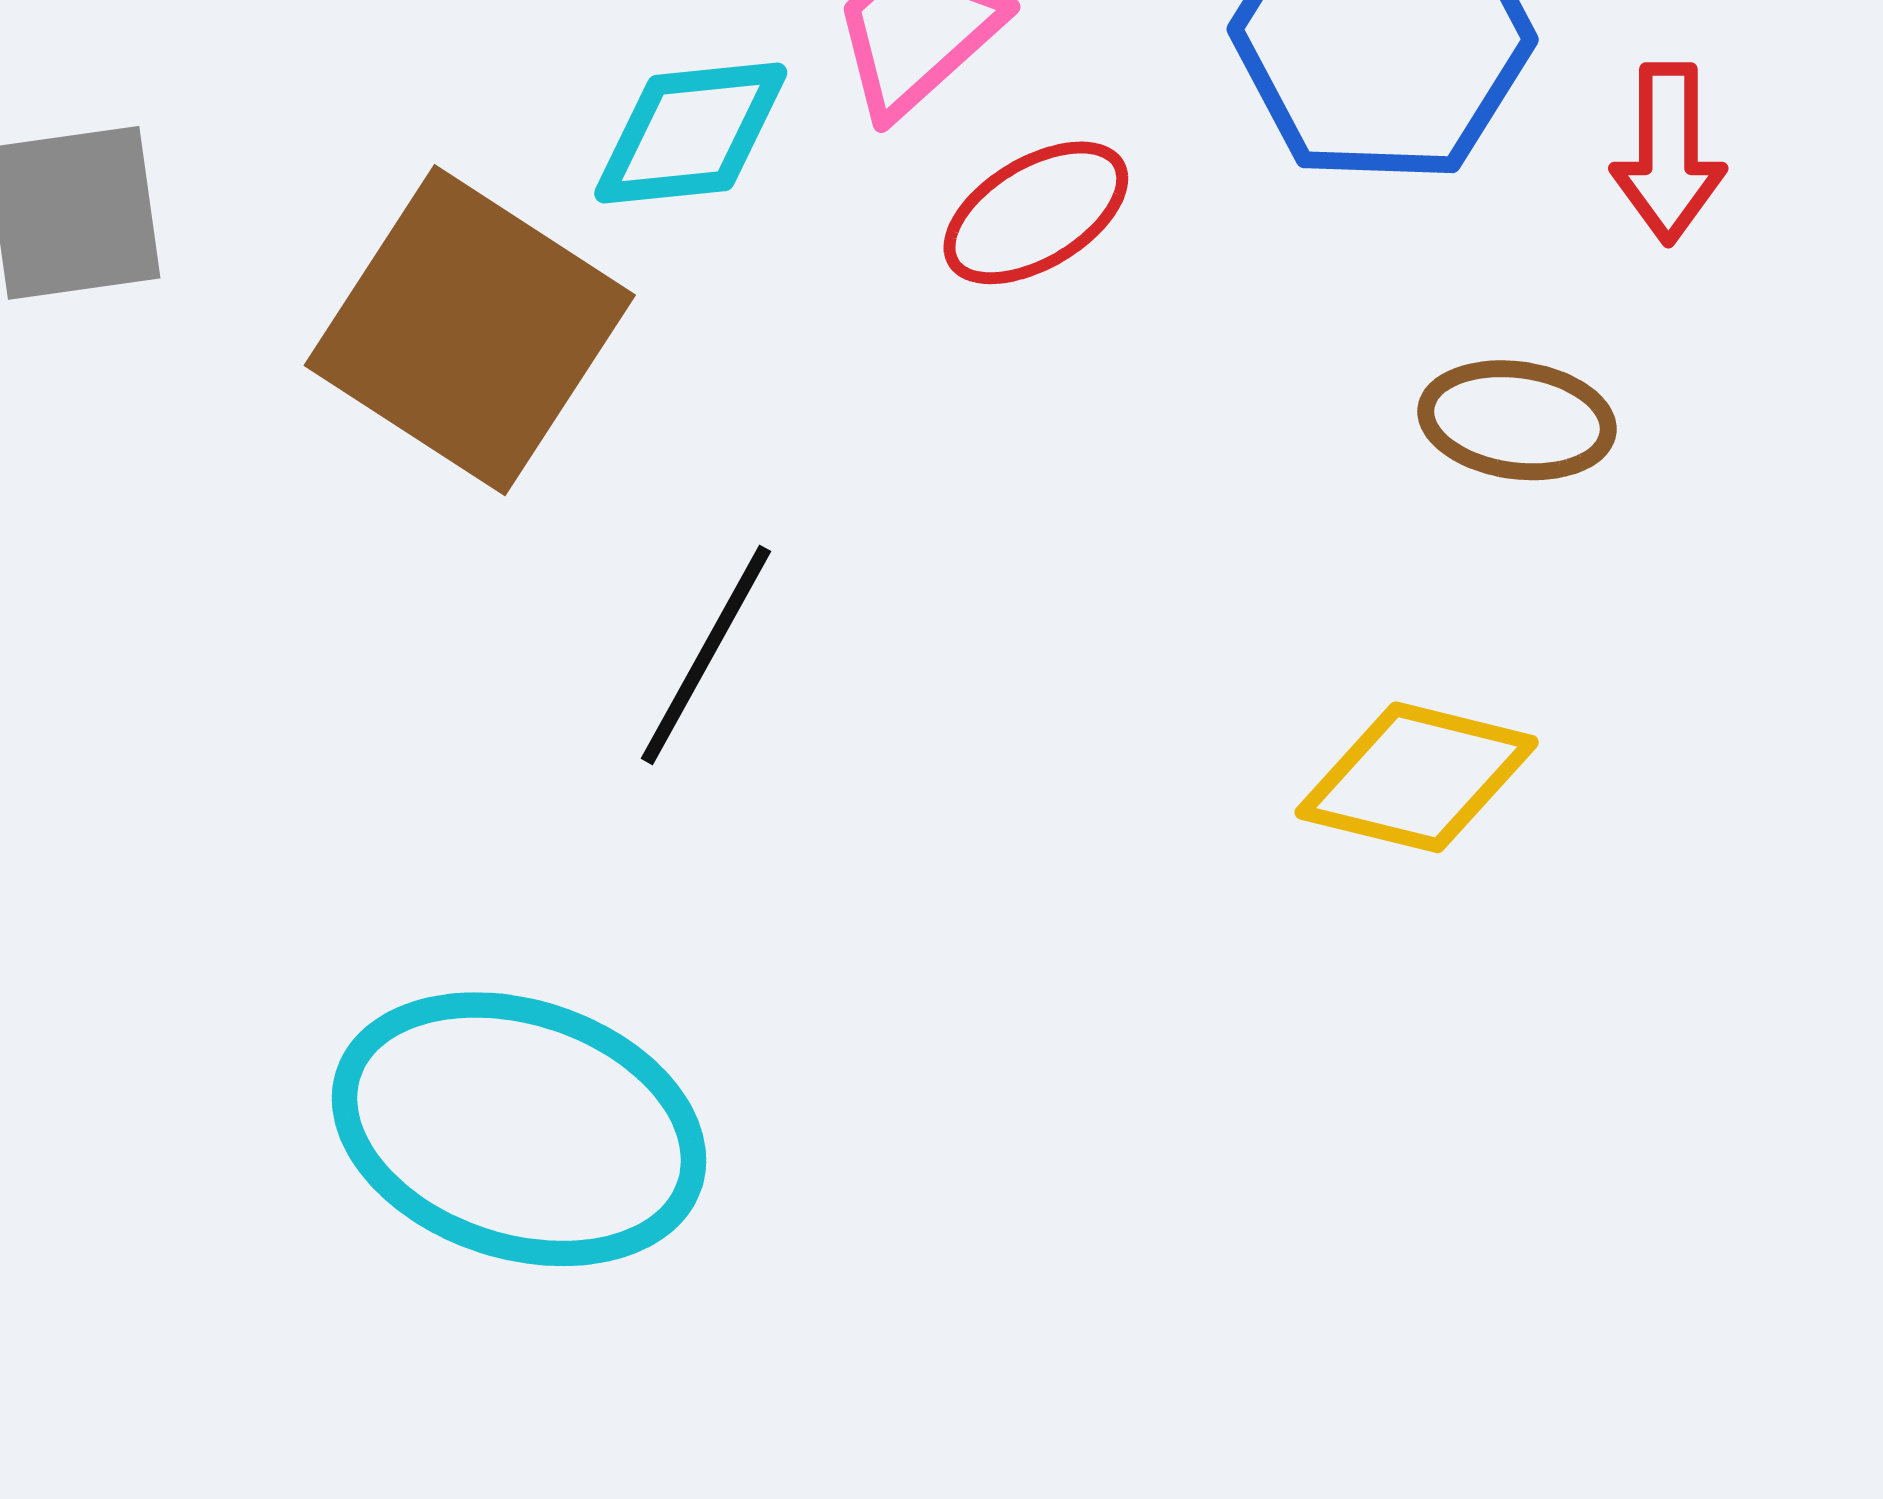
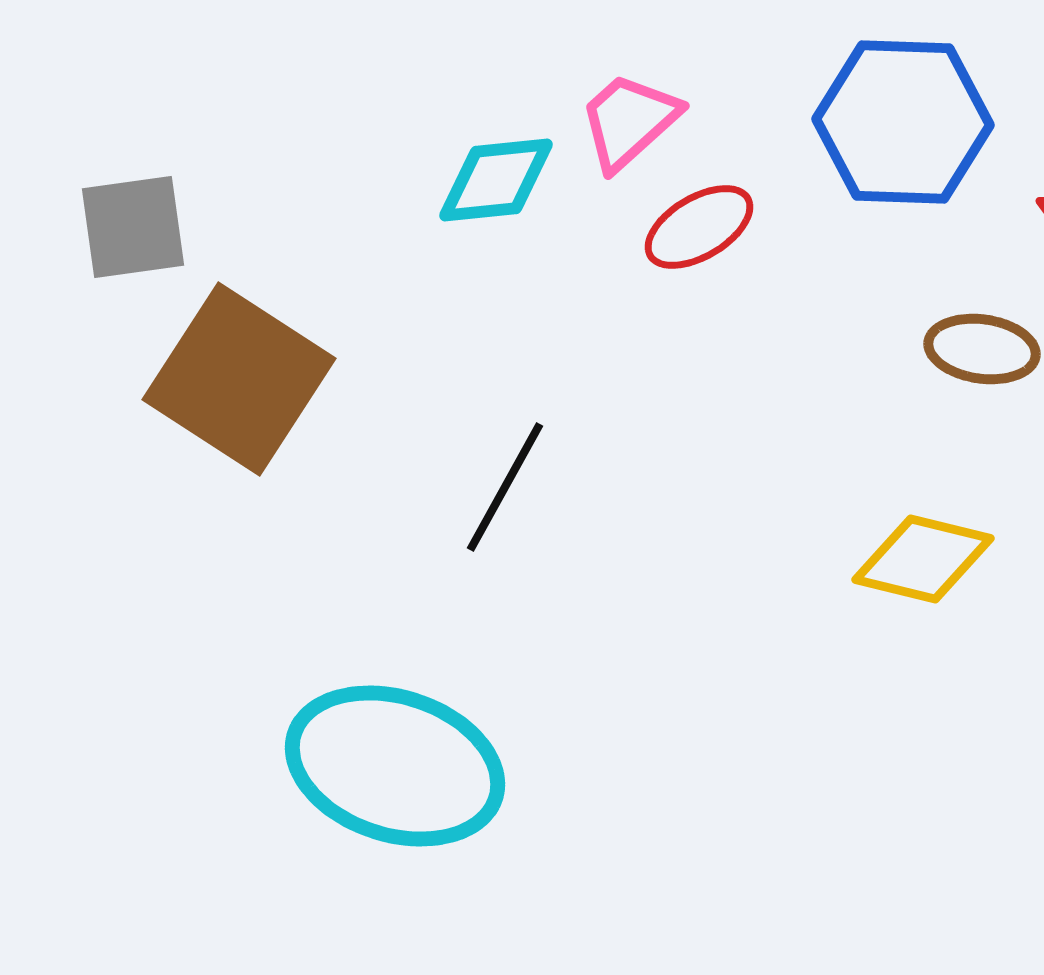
brown square: (470, 330) -> (239, 379), moved

